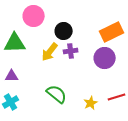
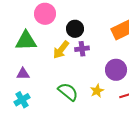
purple circle: (105, 58) -> (116, 70), moved
yellow star: (91, 103) -> (97, 91), moved

